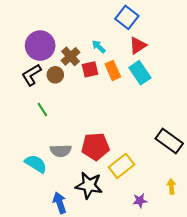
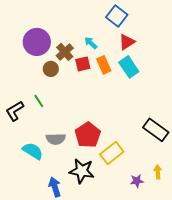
black L-shape: (31, 75) -> (15, 111), moved
red pentagon: (95, 146) -> (88, 135), turned -30
purple star: (140, 201) -> (137, 181), moved

